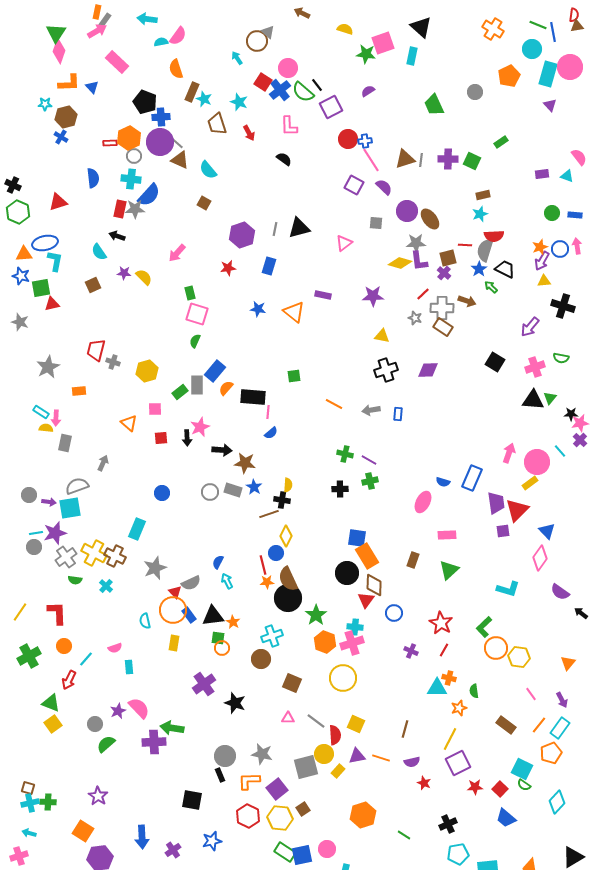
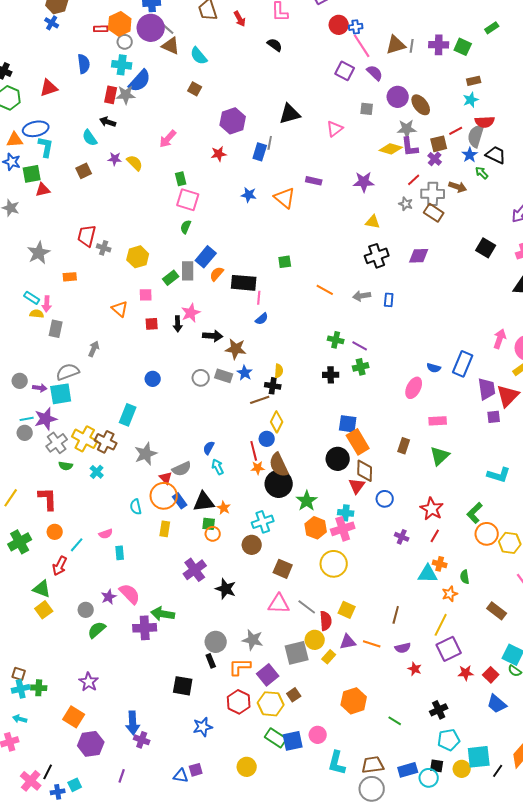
gray line: (275, 229) -> (270, 143), moved
red line: (465, 245) -> (456, 131), turned -32
pink triangle: (288, 718) -> (279, 604), size x1.6
purple cross: (173, 850) -> (142, 740), moved, turned -35

